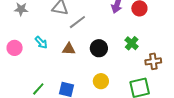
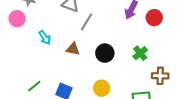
gray line: (77, 22) -> (86, 22), turned -30
pink circle: (15, 48) -> (17, 19), moved

